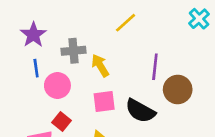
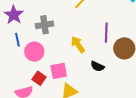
yellow arrow: (100, 65) -> (78, 45), moved
pink square: (104, 102) -> (59, 71), moved
black semicircle: (140, 111) -> (97, 66), size x0.6

